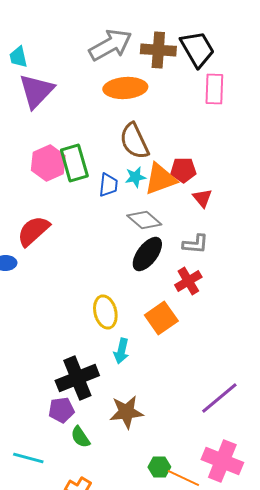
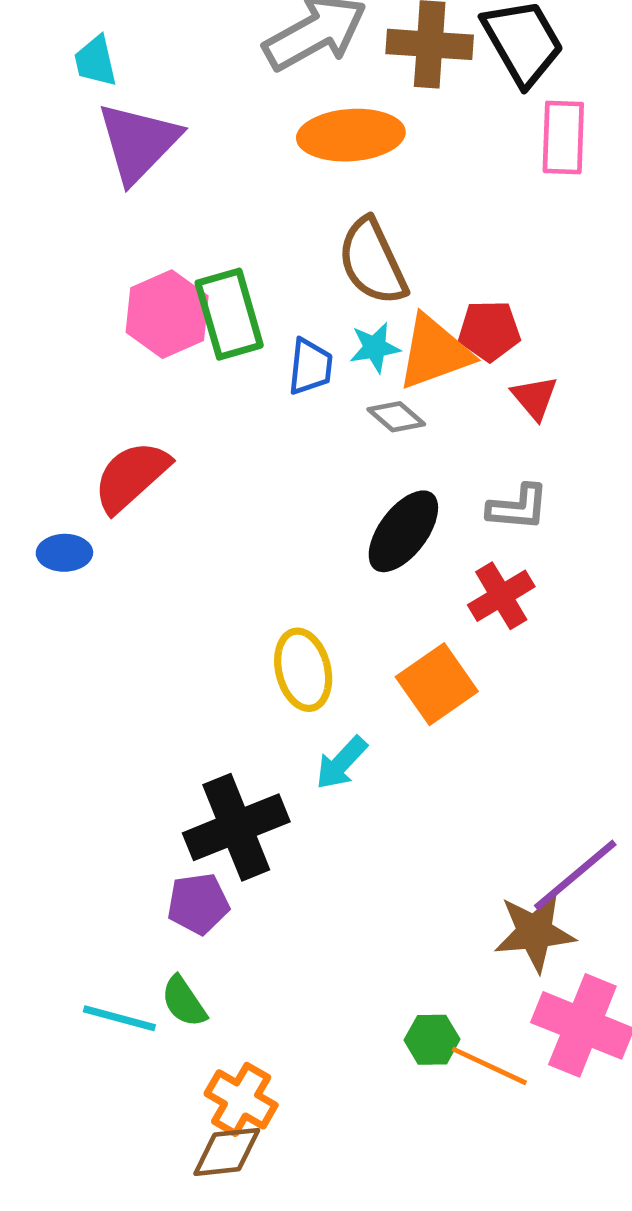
gray diamond: (144, 220) -> (396, 417), moved, size x0.7
cyan arrow: (121, 351) -> (341, 763), turned 30
brown star: (126, 412) -> (535, 932), moved
green semicircle: (80, 437) -> (184, 1002), moved

